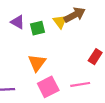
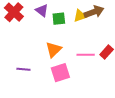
yellow triangle: (60, 22) -> (80, 16), turned 40
pink line: (80, 84) -> (86, 55), moved

